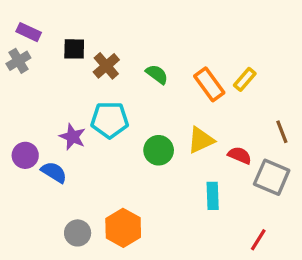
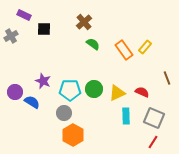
purple rectangle: (29, 32) -> (24, 15), moved
brown cross: (106, 66) -> (84, 22), moved
cyan pentagon: (110, 120) -> (70, 90), moved
yellow triangle: (201, 140) -> (117, 93), moved
gray square: (272, 177) -> (154, 118), moved
gray circle: (78, 233) -> (64, 113), moved

